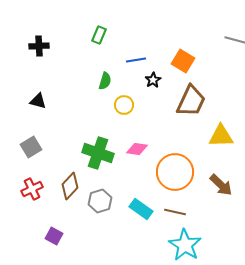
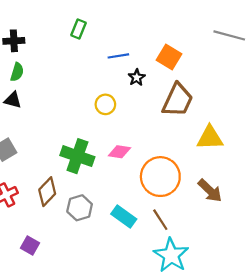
green semicircle: (105, 81) -> (17, 72), moved
brown line: (175, 212) -> (160, 220), turned 45

